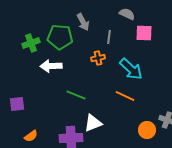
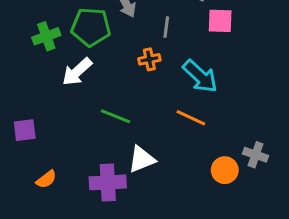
white arrow: (51, 66) -> (77, 72), turned -40

